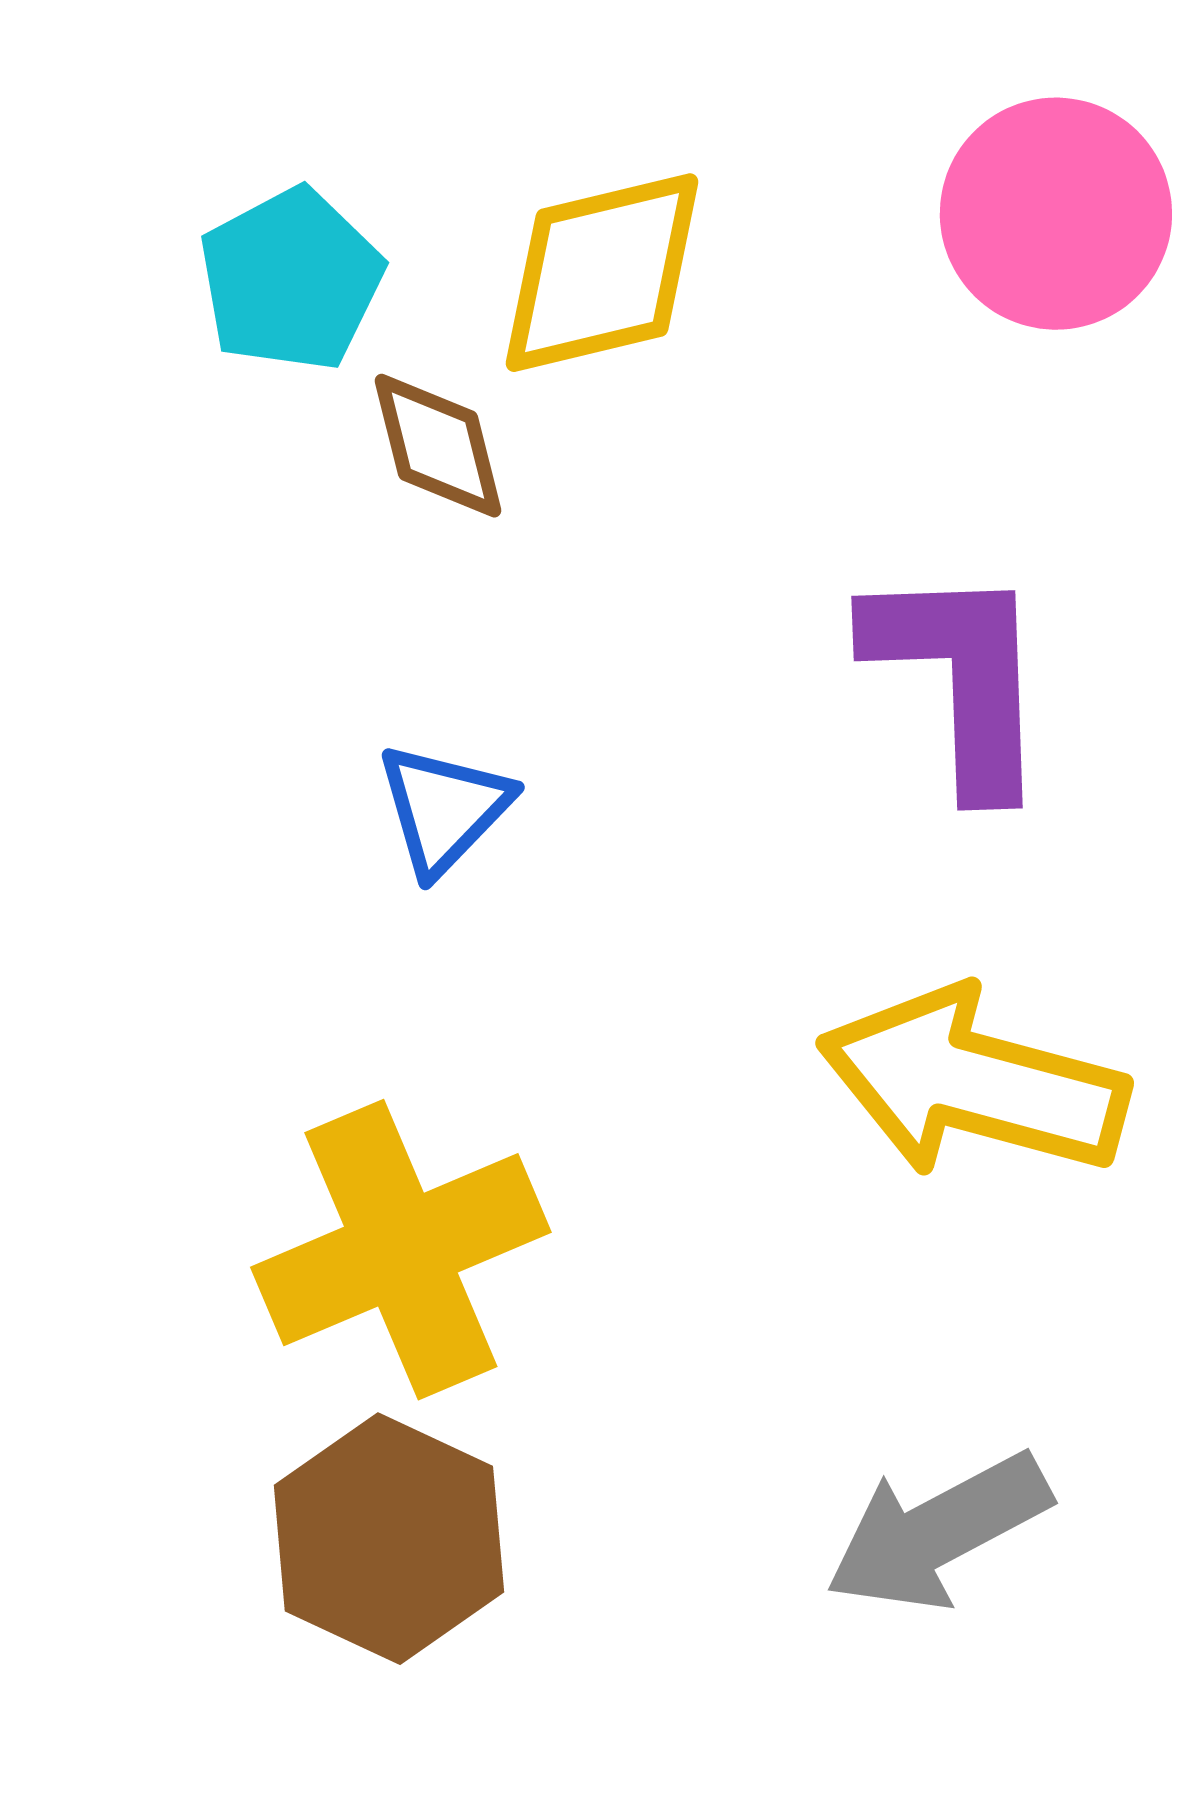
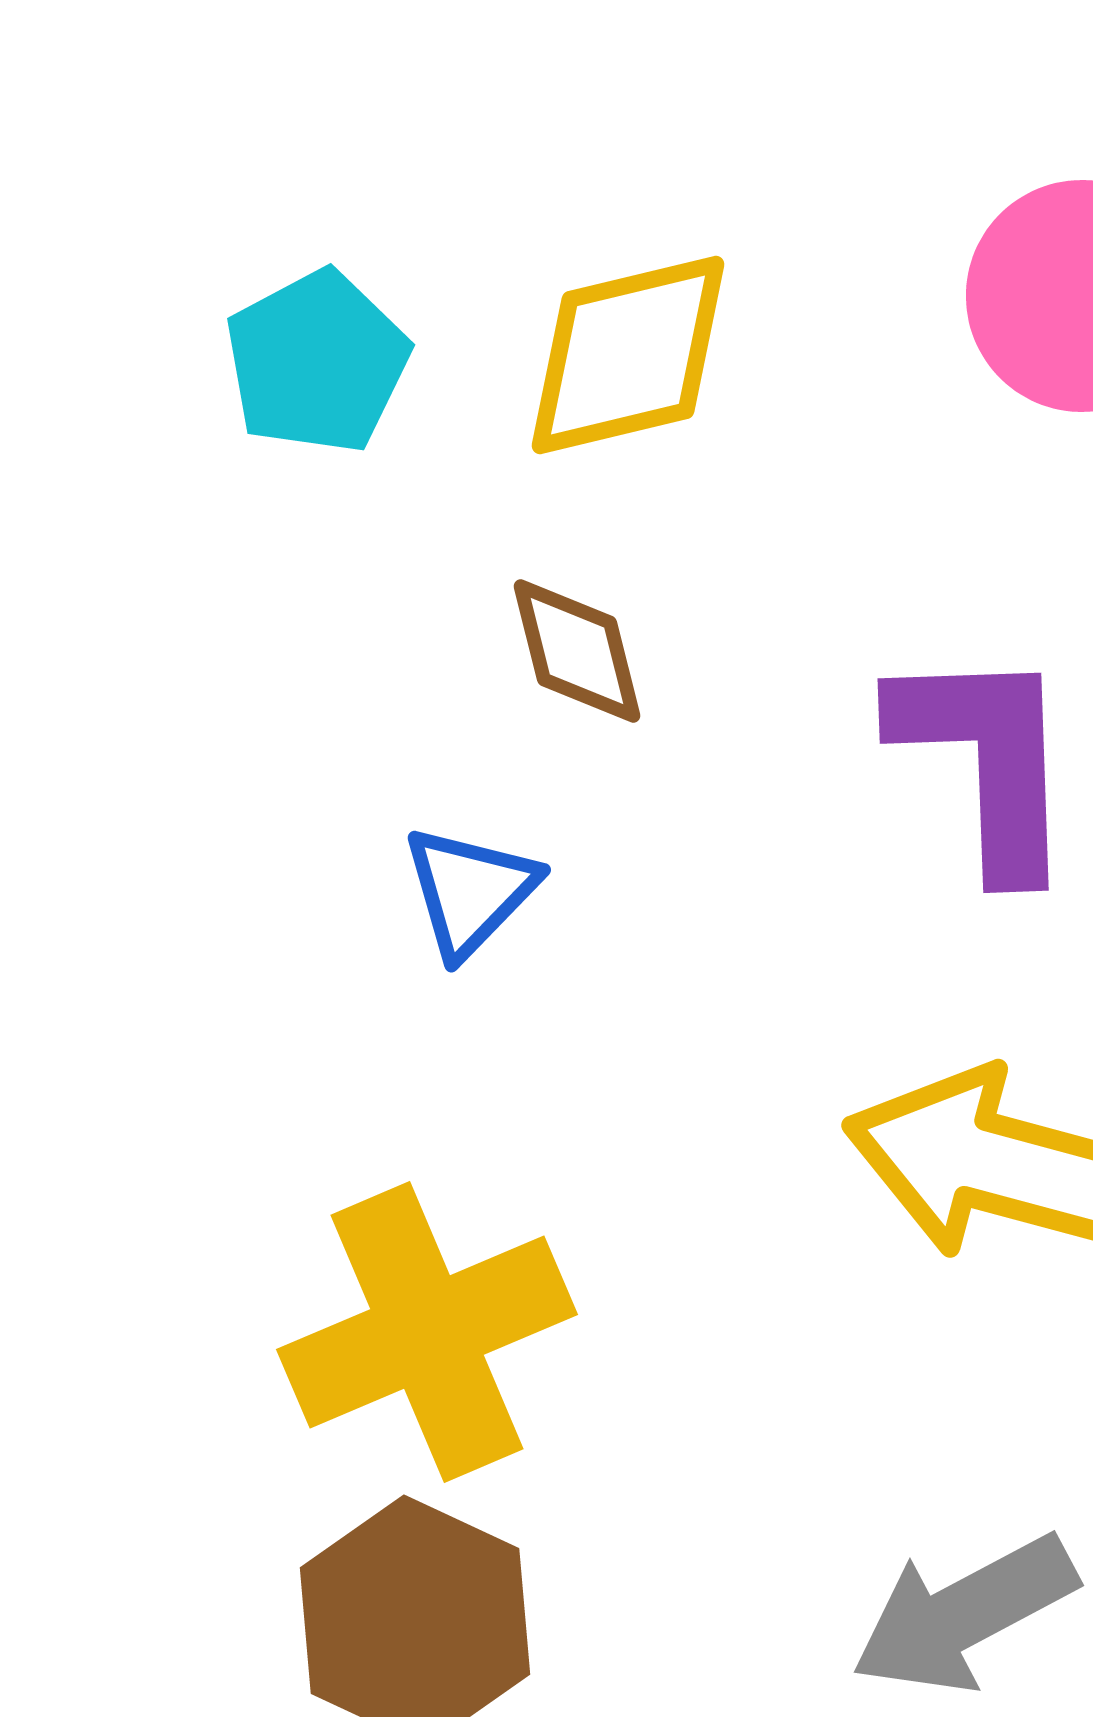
brown diamond: (438, 446) -> (577, 651), moved

